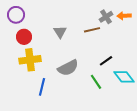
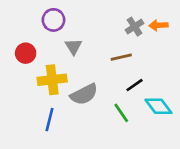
purple circle: (16, 15) -> (53, 20), moved
brown line: (92, 30) -> (121, 57), moved
yellow cross: (30, 60) -> (52, 80), moved

